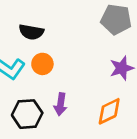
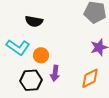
orange circle: (42, 64) -> (41, 55), moved

